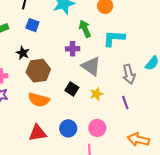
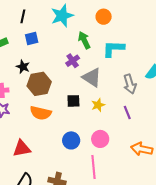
blue square: (32, 25) -> (32, 38), turned -32
purple cross: (73, 49) -> (73, 61), turned -32
black square: (72, 89) -> (73, 101), turned -32
red triangle: (38, 133) -> (22, 148), moved

